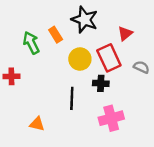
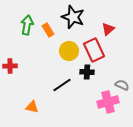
green arrow: (31, 43) -> (27, 25), moved, turned 36
gray semicircle: (141, 67) -> (122, 85), moved
black line: (72, 98) -> (62, 85), turned 54
pink cross: (111, 118) -> (108, 102), moved

